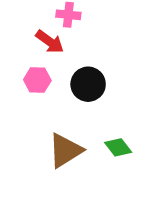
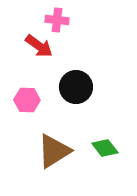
pink hexagon: (37, 80) -> (27, 100), moved

